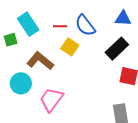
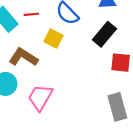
red line: (60, 26) -> (31, 14), moved

